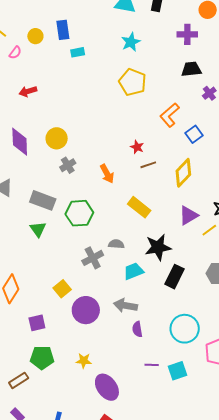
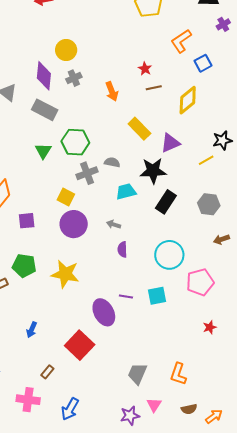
purple diamond: (20, 142) -> (44, 76), moved
green hexagon: (79, 213) -> (75, 142), moved
purple triangle: (188, 215) -> (170, 143), moved
green triangle: (38, 229) -> (43, 151), moved
yellow square: (62, 289) -> (66, 197), moved, turned -30
gray arrow: (125, 305) -> (114, 224), size x0.6
purple square: (37, 323) -> (27, 221), moved
yellow star: (84, 361) -> (65, 274), size x1.8
purple line: (152, 365) -> (126, 297), moved
purple ellipse: (107, 387) -> (104, 312), moved

